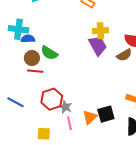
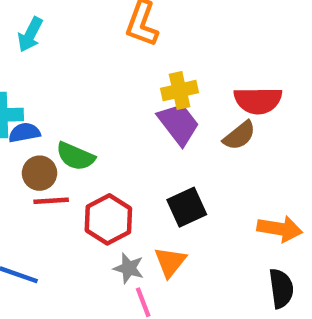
red hexagon: (52, 99) -> (108, 219), moved
black square: (106, 114) -> (187, 207), moved
orange triangle: (90, 117) -> (170, 262), moved

